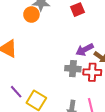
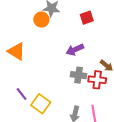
purple arrow: (85, 50) -> (75, 50), moved

